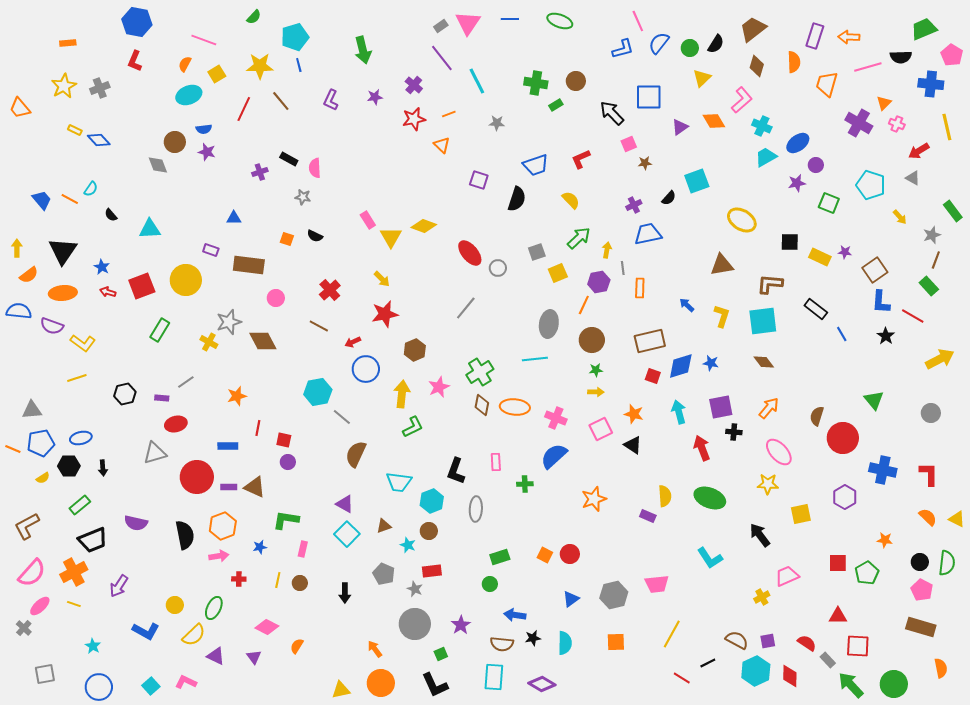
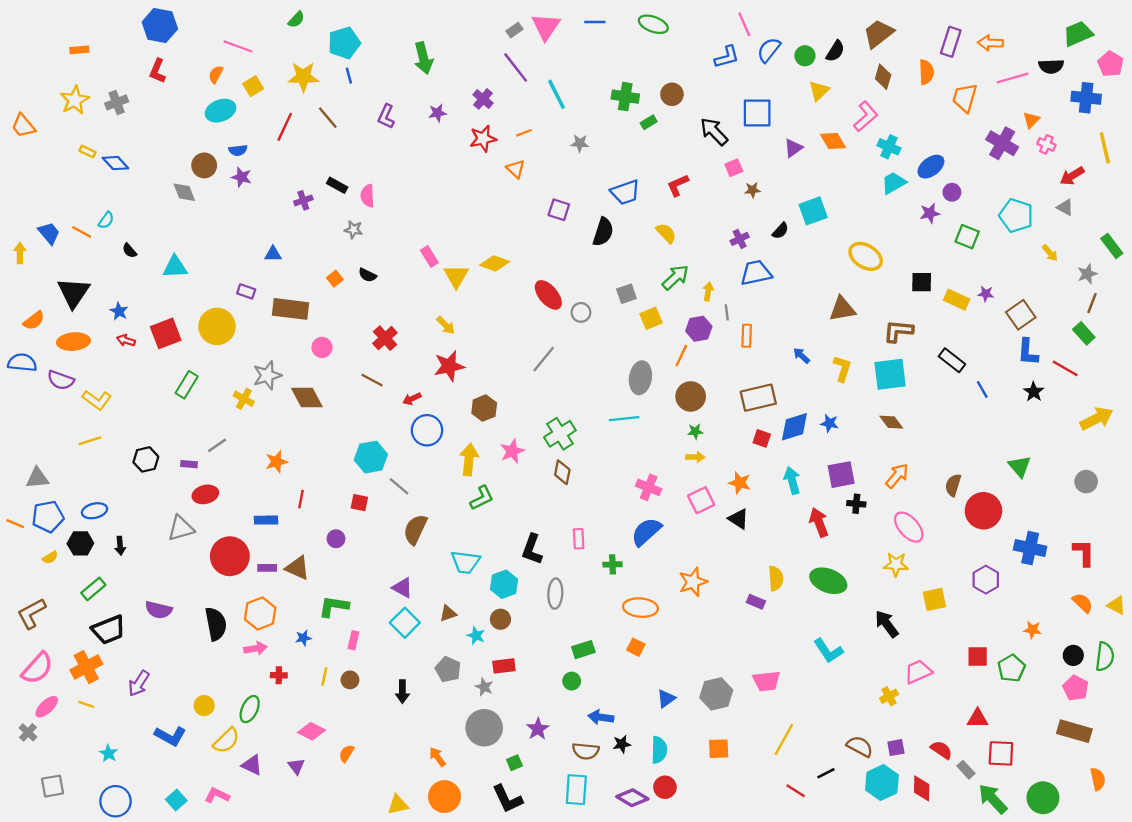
orange square: (287, 239) -> (335, 279), turned 32
yellow arrow: (17, 248) -> (20, 253), moved
orange ellipse: (515, 407) -> (640, 608), moved
red square: (284, 440) -> (359, 503), moved
red circle: (570, 554) -> (665, 787), moved

